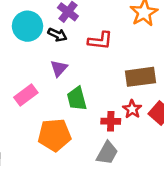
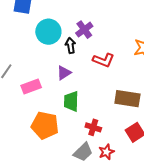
black arrow: (57, 35) -> (70, 45), turned -140
red star: (132, 109) -> (106, 152), moved

